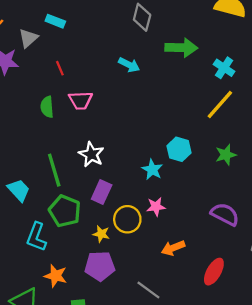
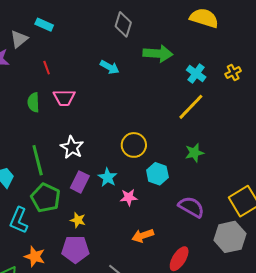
cyan hexagon: (179, 149) -> (157, 174), moved
cyan star: (152, 169) -> (108, 177), moved
yellow circle: (127, 219) -> (134, 145), moved

